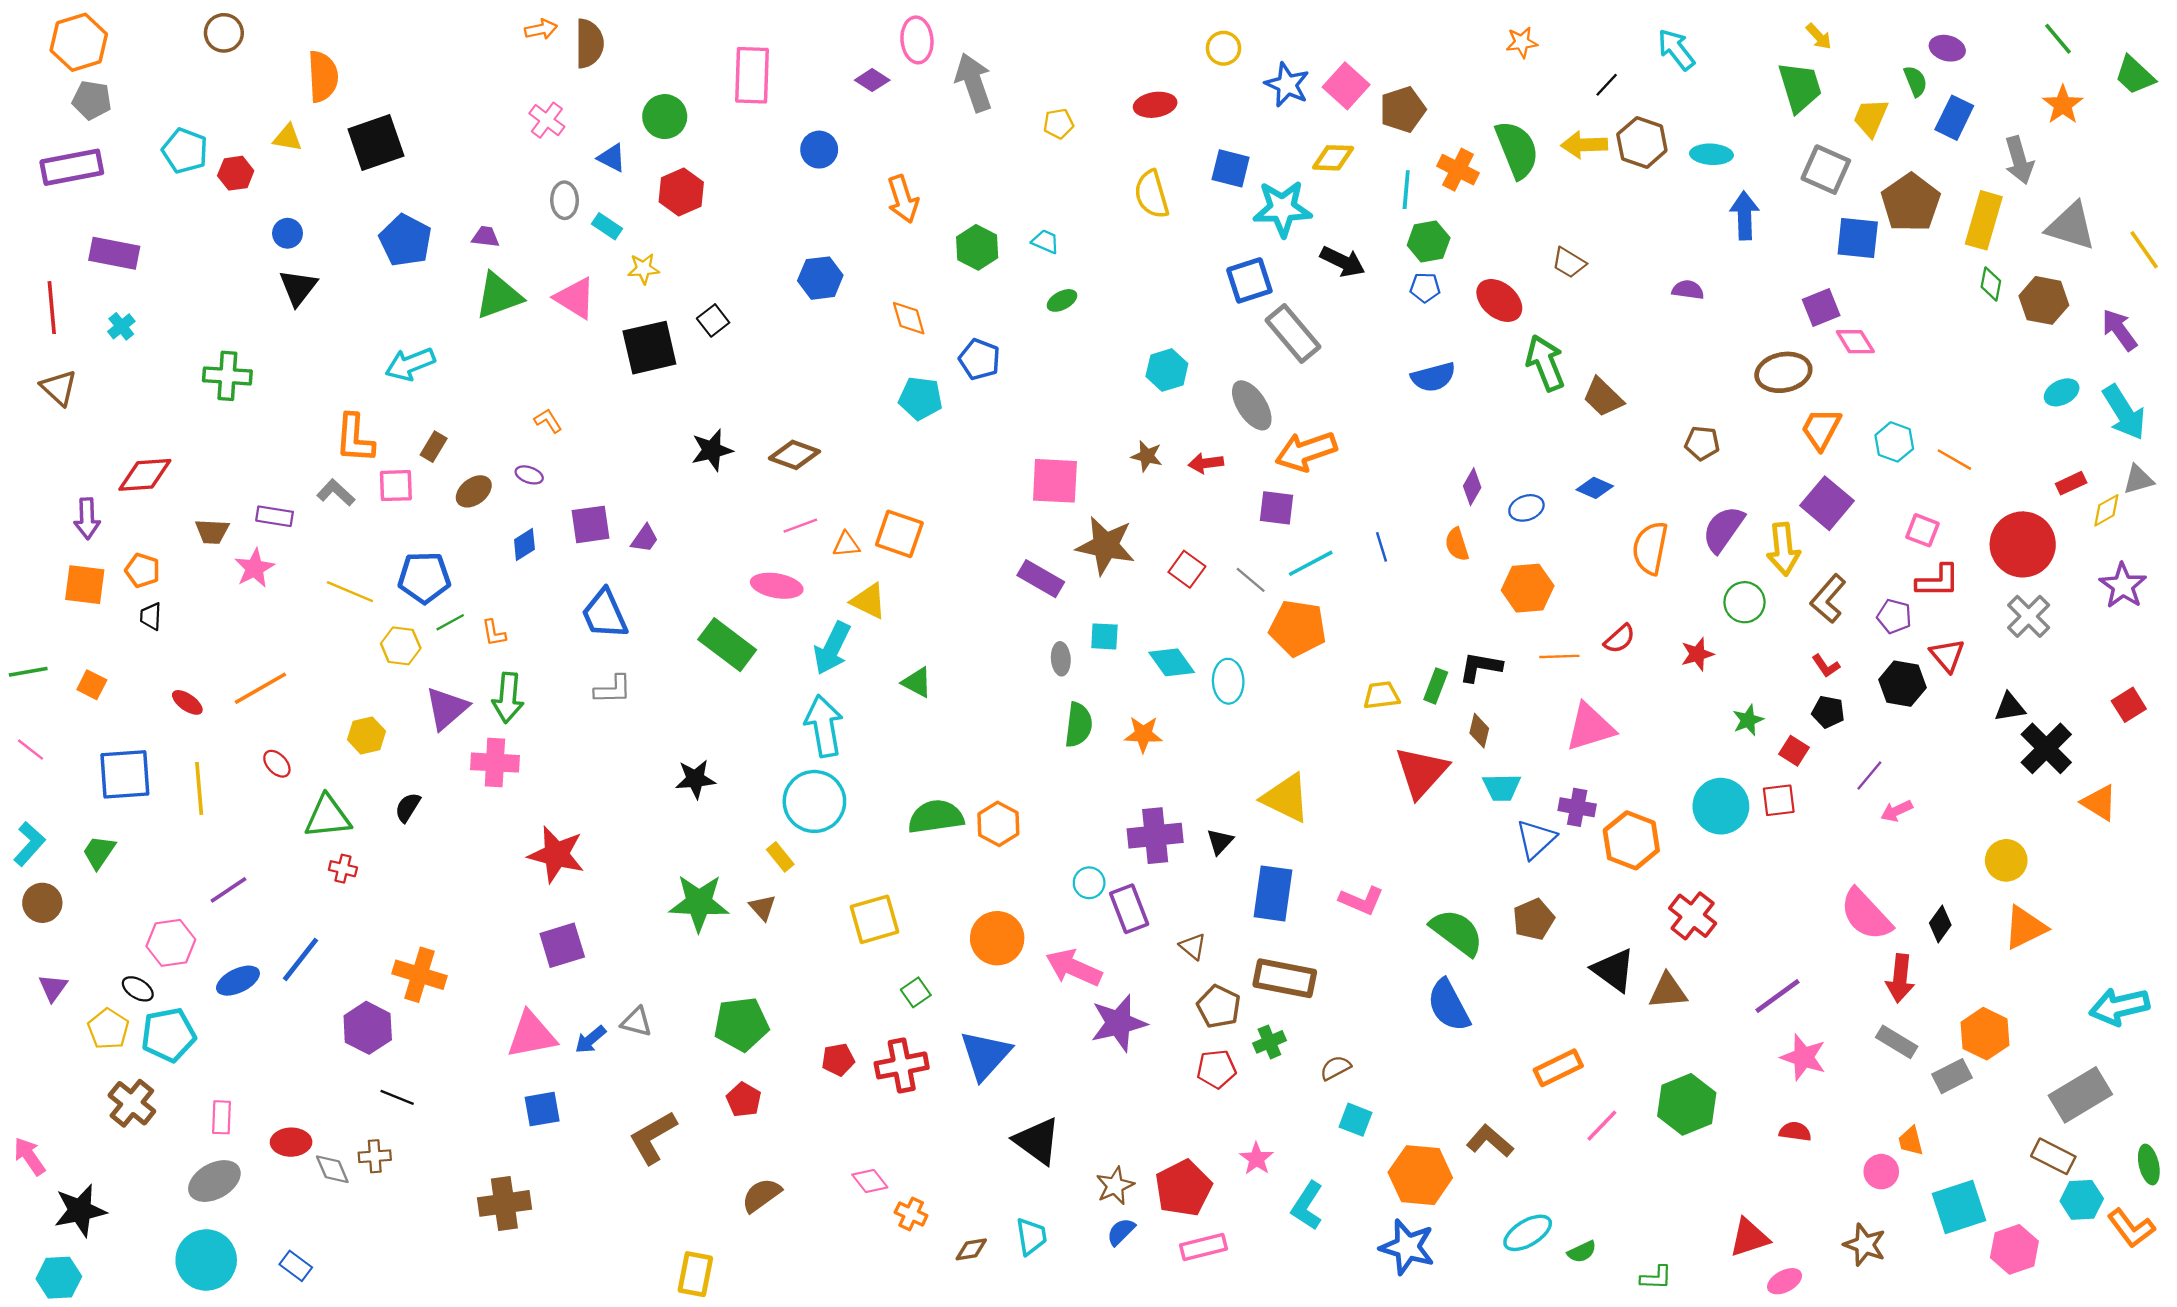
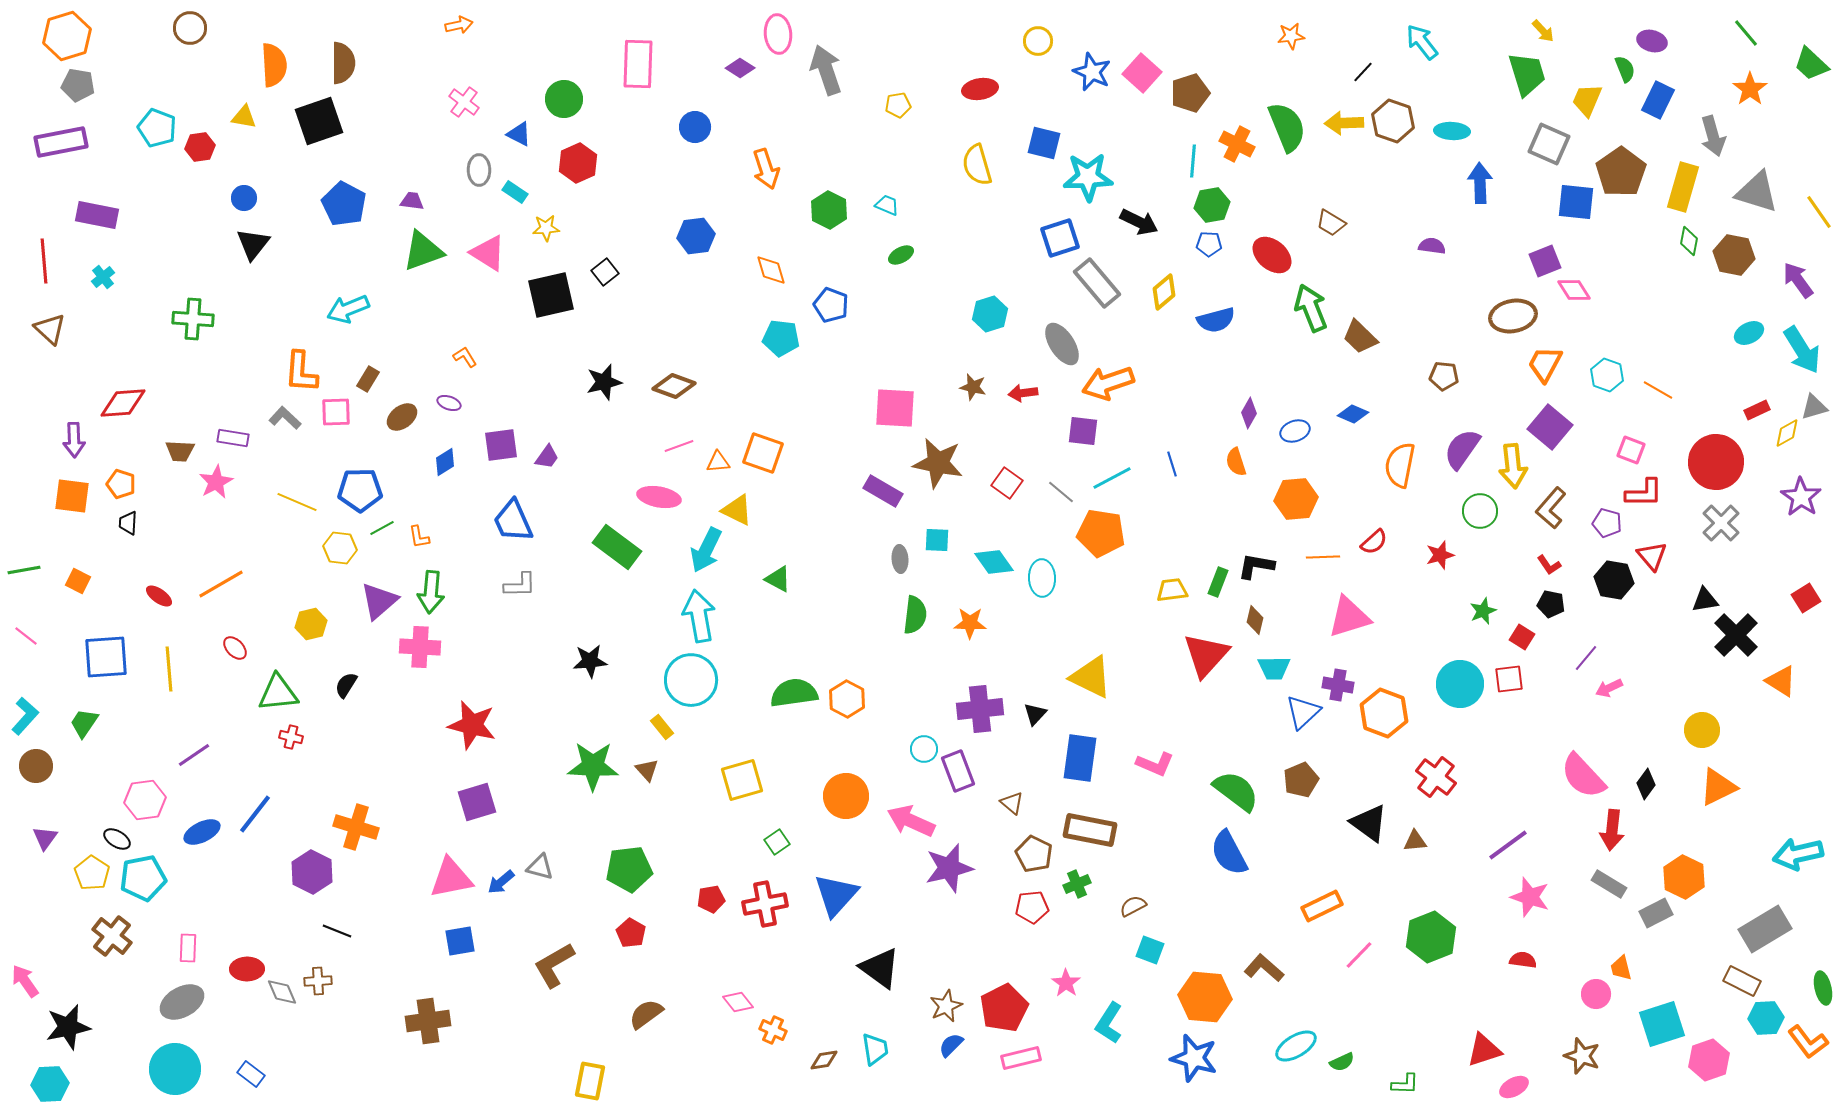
brown semicircle: (589, 43) -> (343, 63), moved
yellow diamond: (1333, 158) -> (1164, 292), moved, turned -42
brown triangle: (1668, 991) -> (1415, 841), size x0.7

